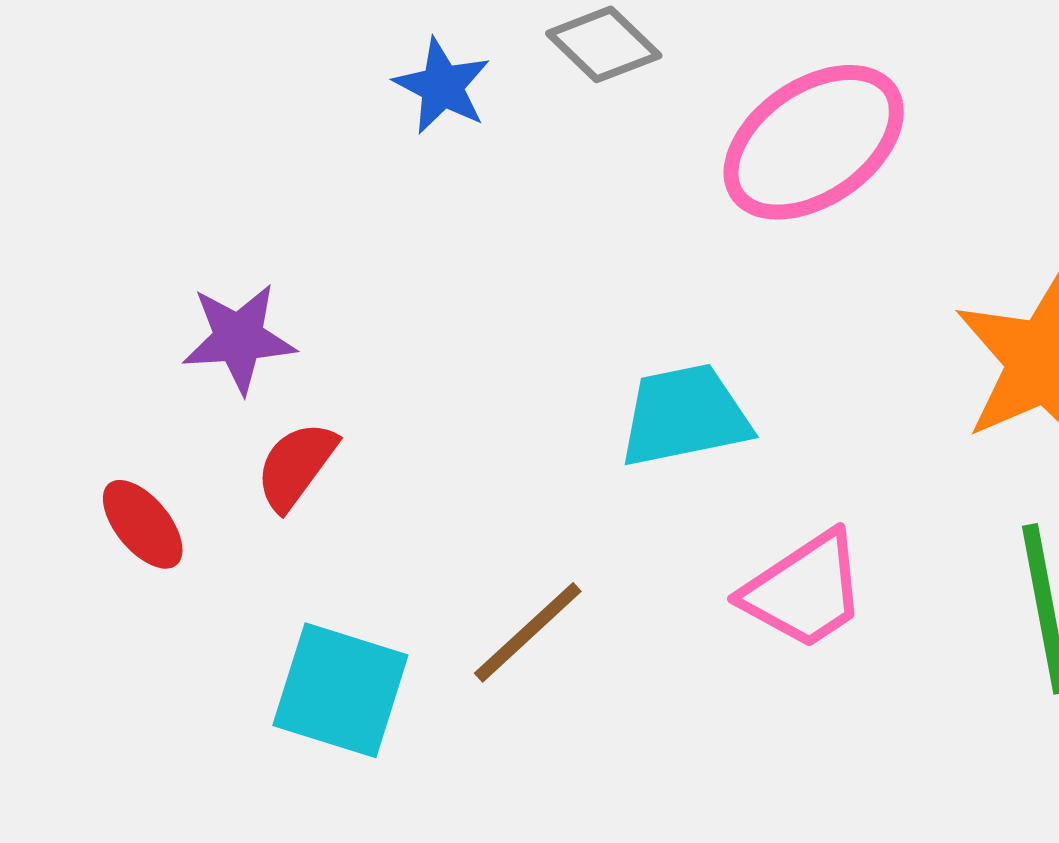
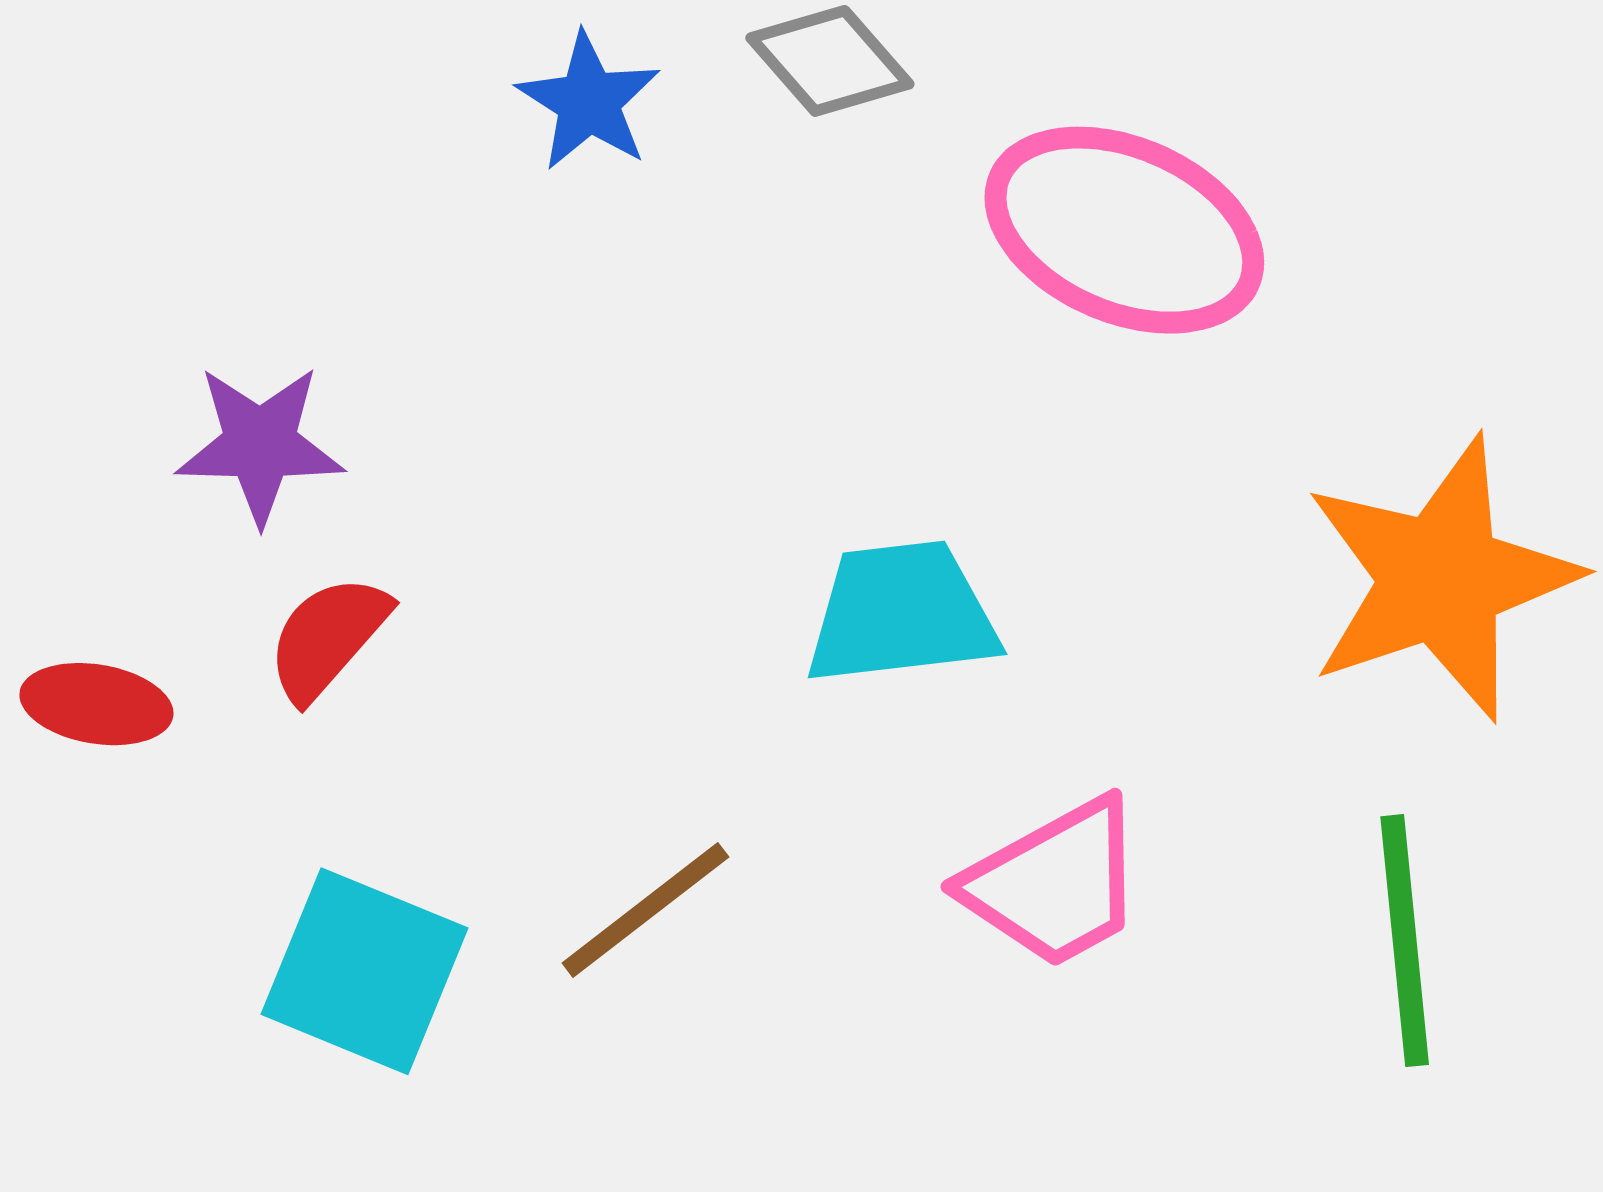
pink ellipse: (814, 142) -> (1124, 230), turned 53
red ellipse: (143, 524) -> (96, 704), turned -46

